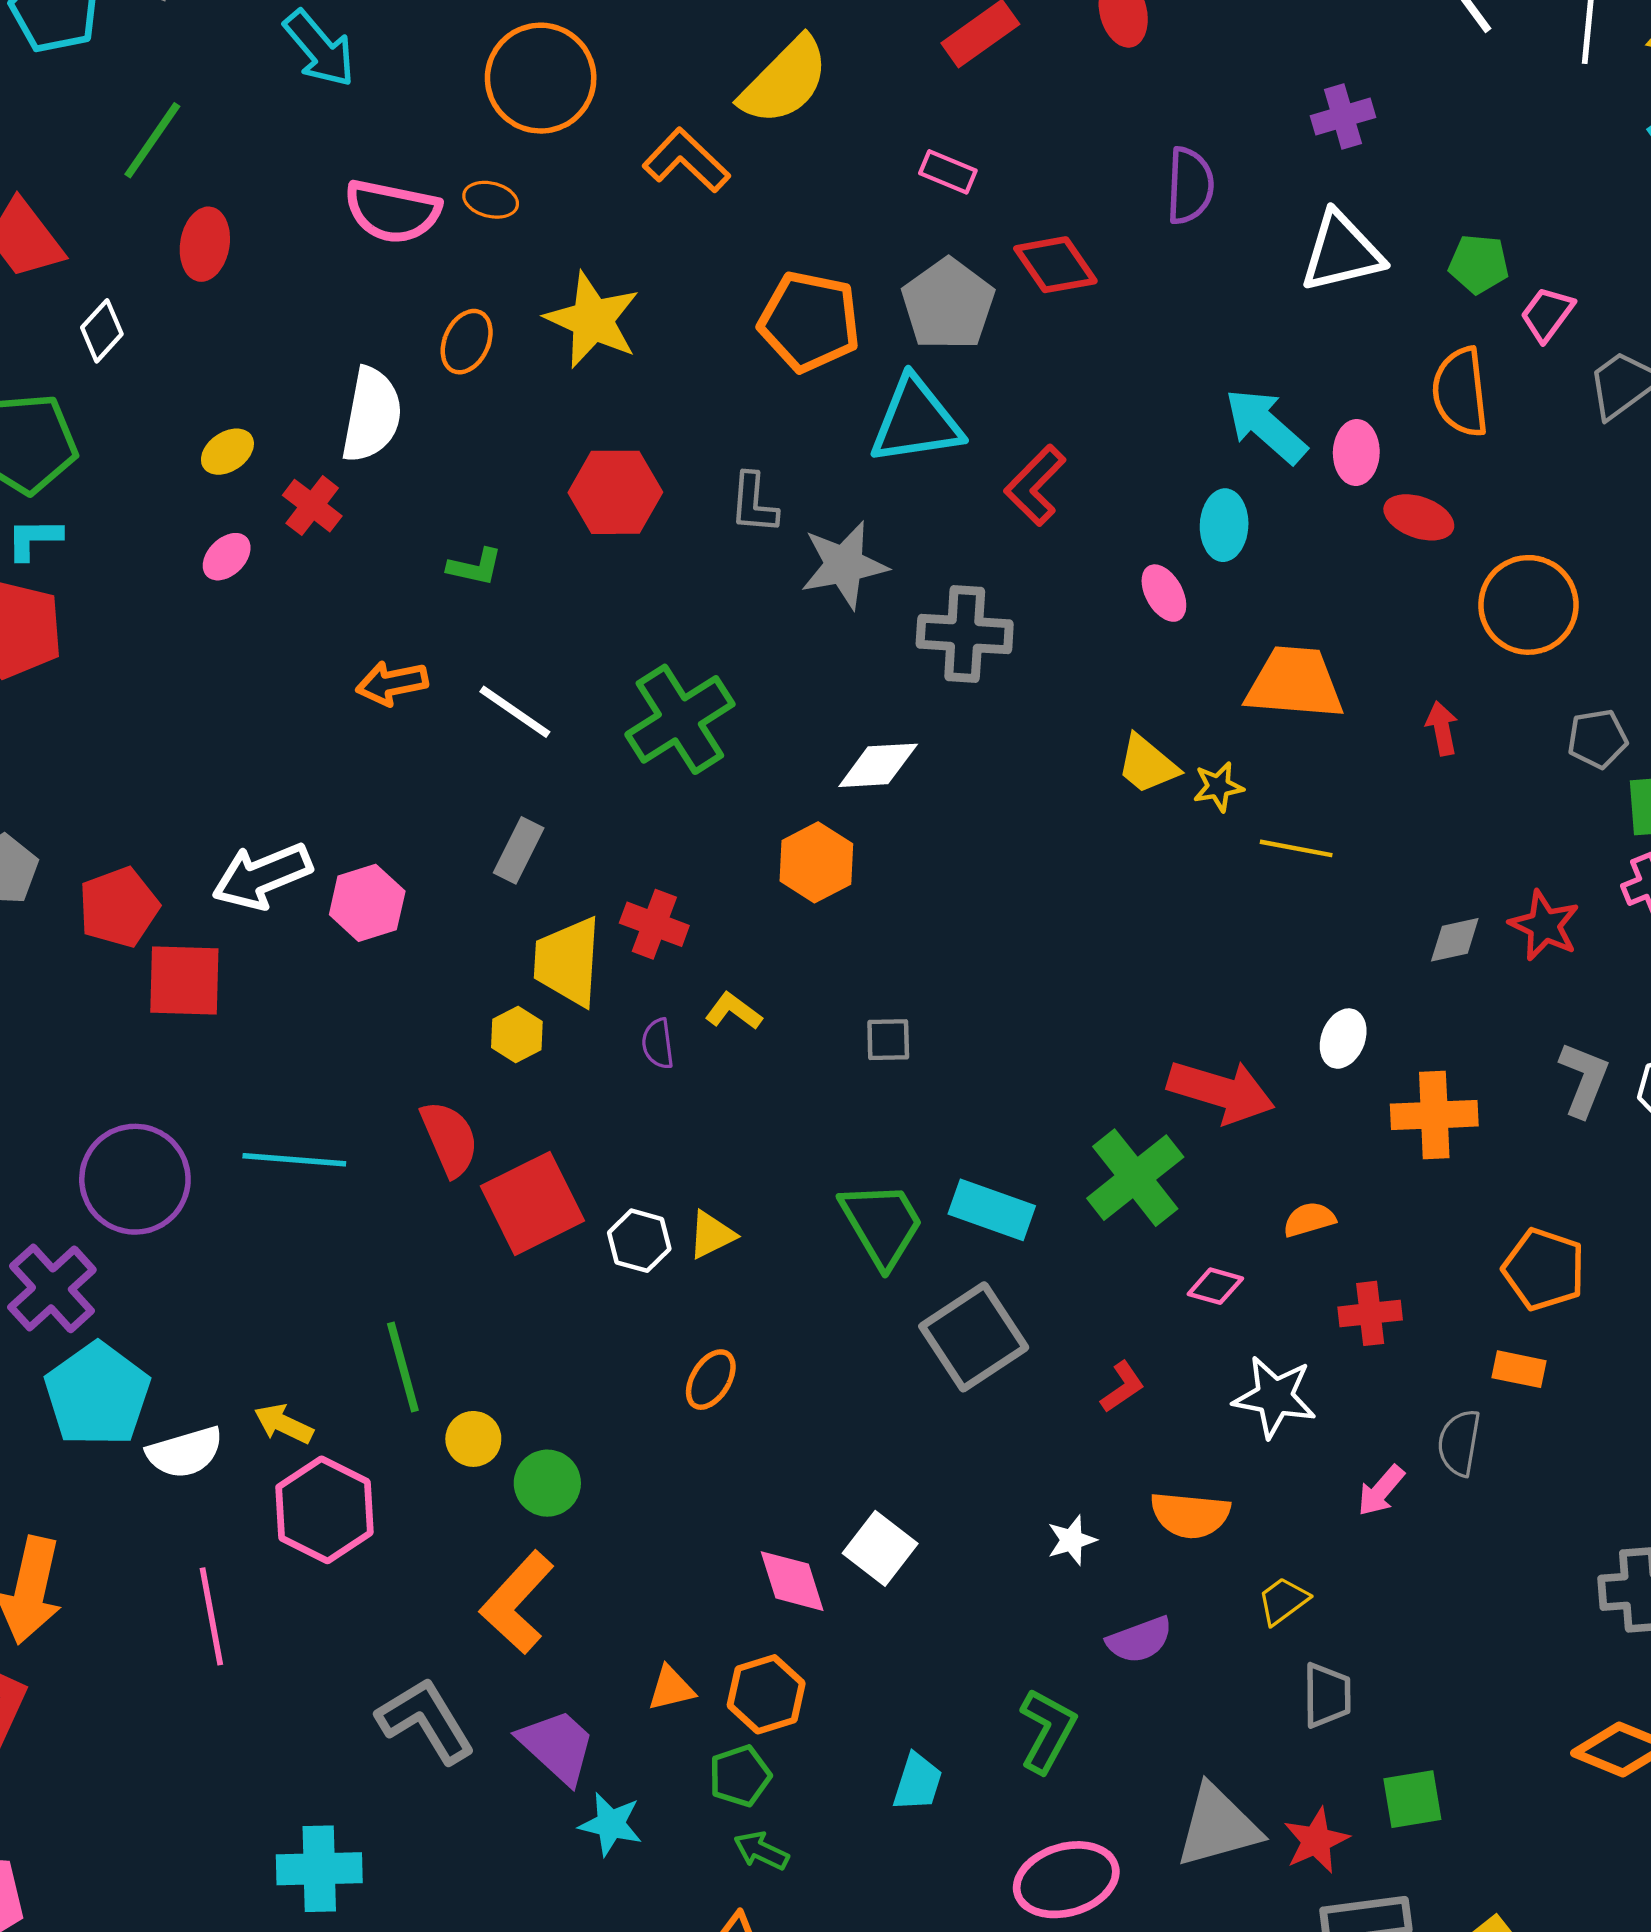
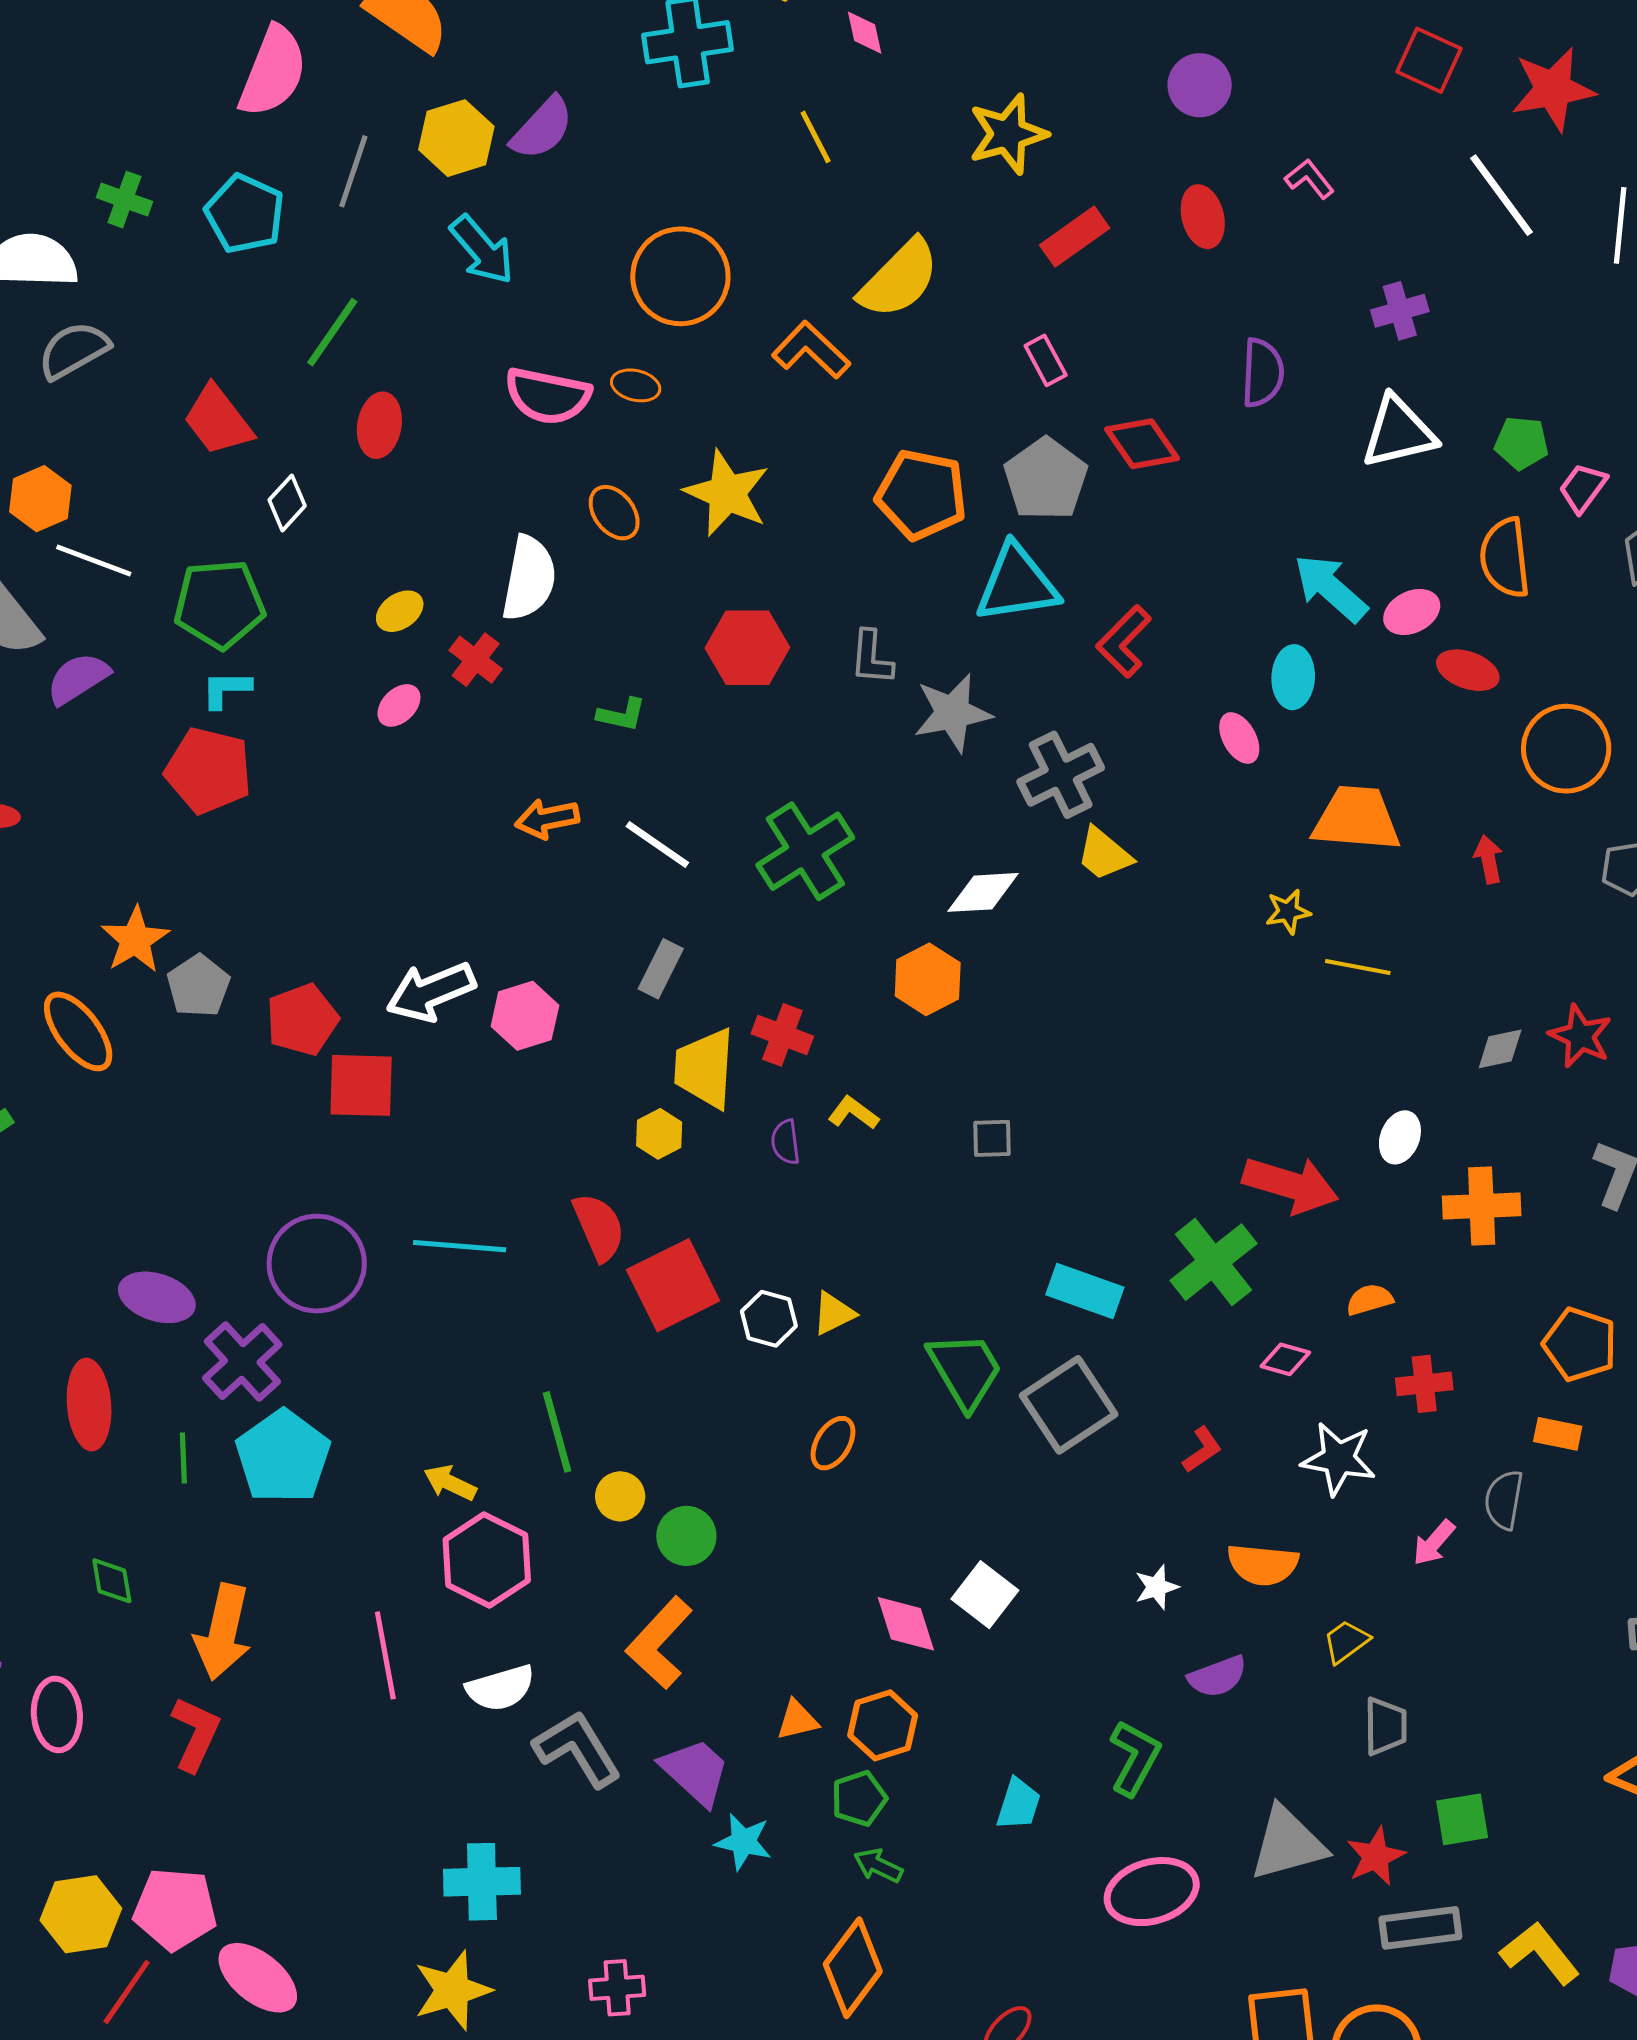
pink rectangle: (948, 172) -> (1046, 360), turned 39
orange ellipse: (467, 342) -> (614, 513), turned -62
pink ellipse: (1356, 452) -> (1412, 612), turned 62
gray cross: (965, 634) -> (1061, 775), turned -30
yellow trapezoid: (1147, 764) -> (1104, 854), moved
green trapezoid: (882, 1224) -> (965, 1370), moved
white semicircle: (185, 1452) -> (500, 1688), moved

